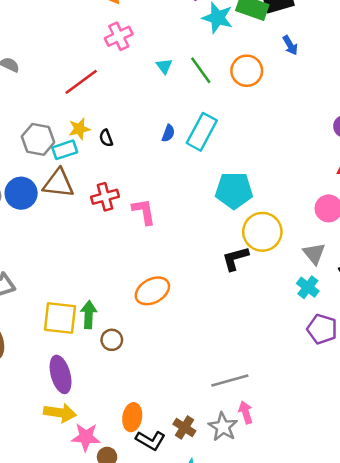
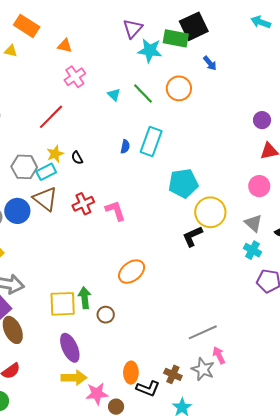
brown triangle: (58, 183) -> (45, 199), turned 40

